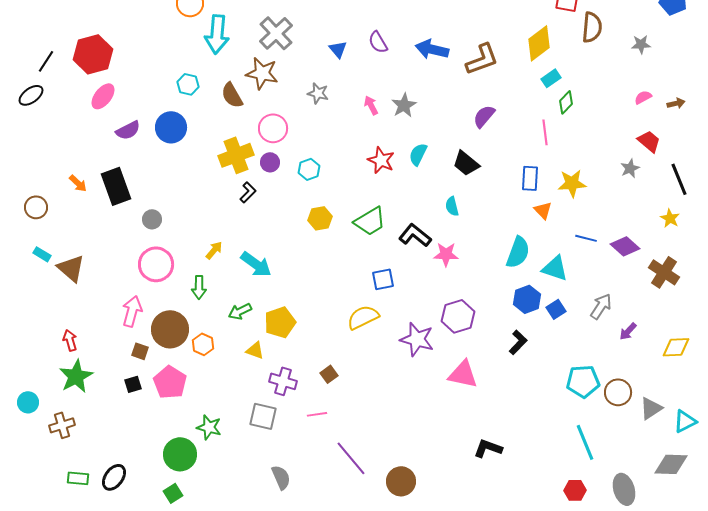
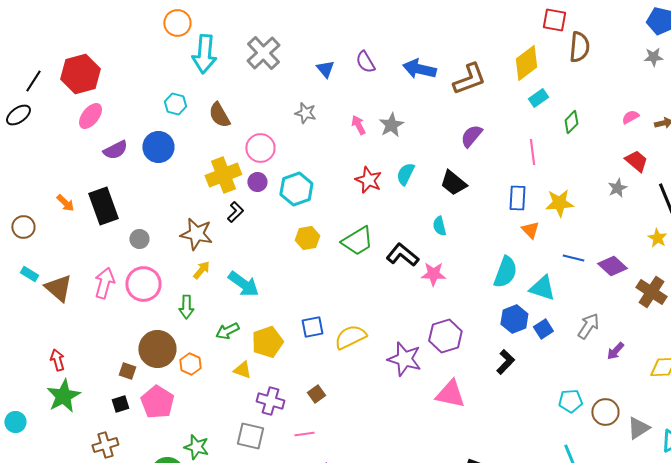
gray star: (641, 44) -> (653, 57), moved
brown star: (262, 73) -> (196, 234), moved
green diamond: (566, 102) -> (571, 122), moved
cyan hexagon: (309, 169) -> (296, 189), size x1.5
blue square: (383, 279) -> (312, 327), moved
pink arrow: (132, 311) -> (104, 283), moved
cyan pentagon: (583, 381) -> (570, 401), size x0.7
brown cross: (62, 425) -> (105, 445), moved

